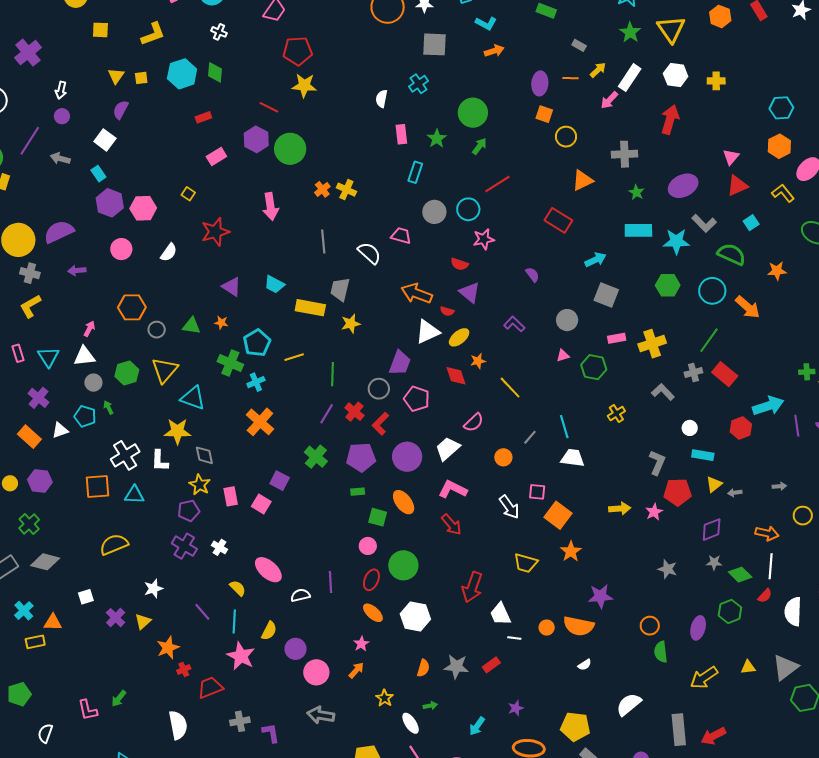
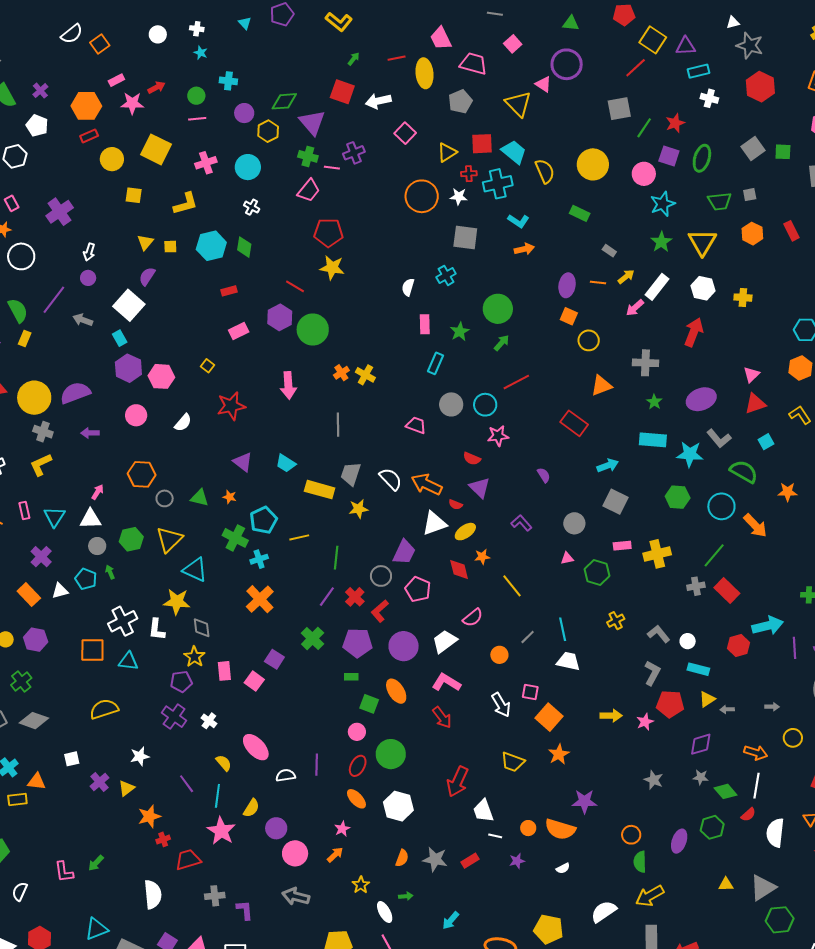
white square: (105, 140) -> (129, 305), size x1.4
white semicircle: (369, 253) -> (391, 479), moved
gray L-shape: (663, 392) -> (659, 634), moved
yellow arrow: (704, 678) -> (650, 896), moved
purple star: (516, 708) -> (517, 861), moved

